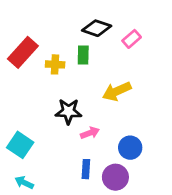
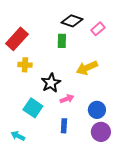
yellow cross: (55, 64) -> (25, 65), moved
black star: (68, 111) -> (51, 83), turned -30
cyan square: (20, 145) -> (33, 108), moved
purple circle: (115, 177) -> (101, 132), moved

